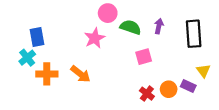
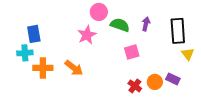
cyan cross: (27, 58) -> (25, 53), turned 35
yellow triangle: (203, 71) -> (188, 54), moved

